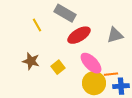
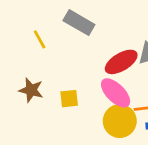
red ellipse: (79, 35) -> (121, 62), moved
yellow square: (58, 67) -> (69, 99), turned 32

